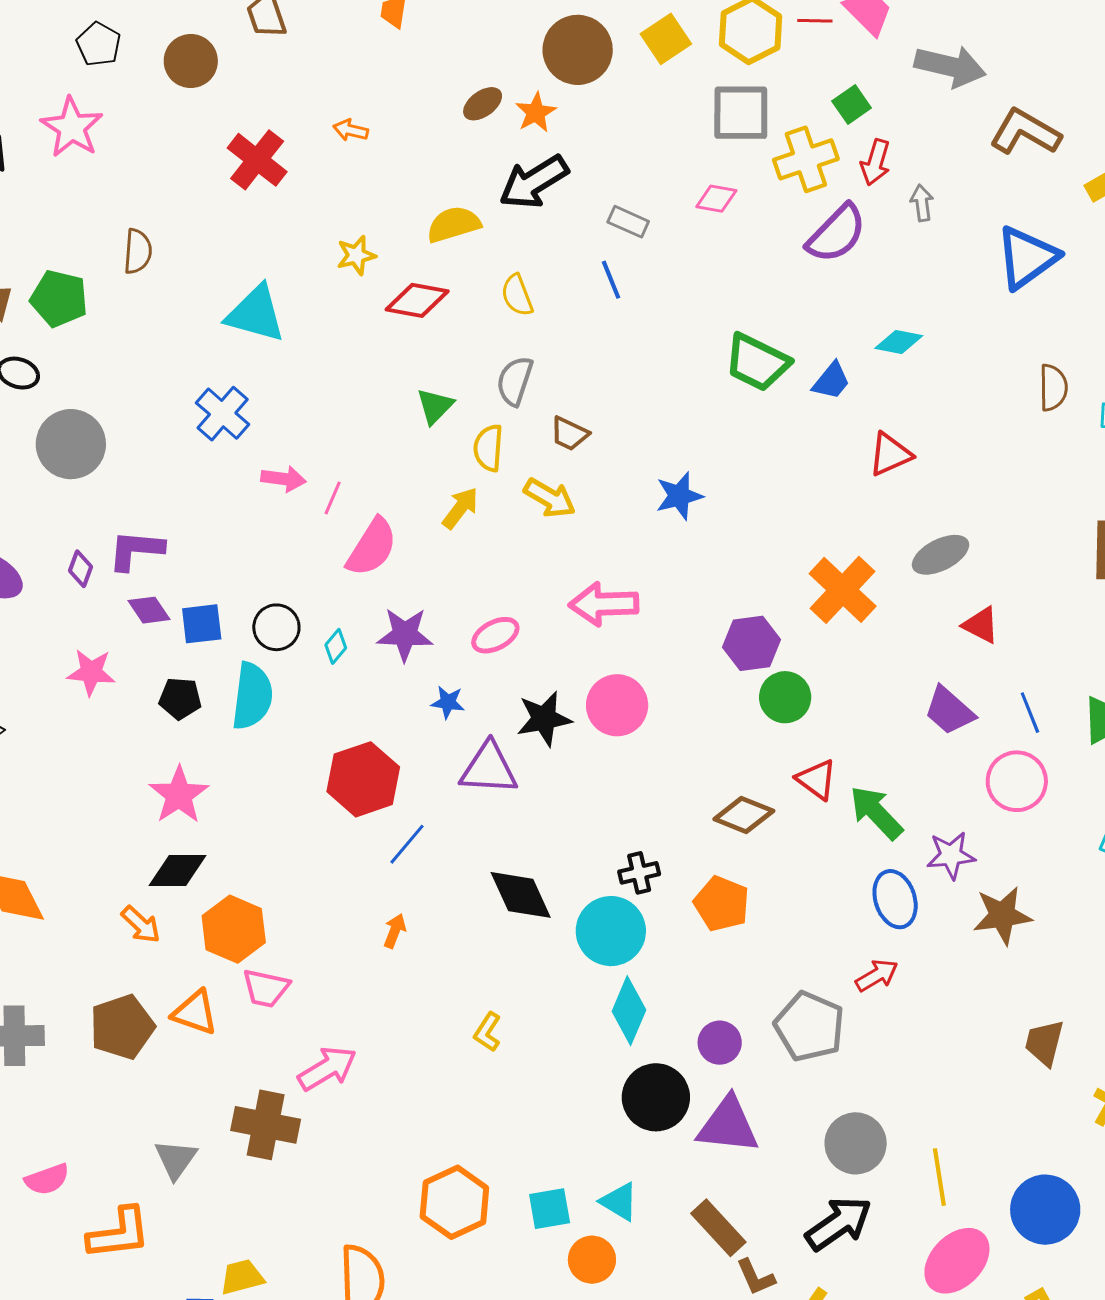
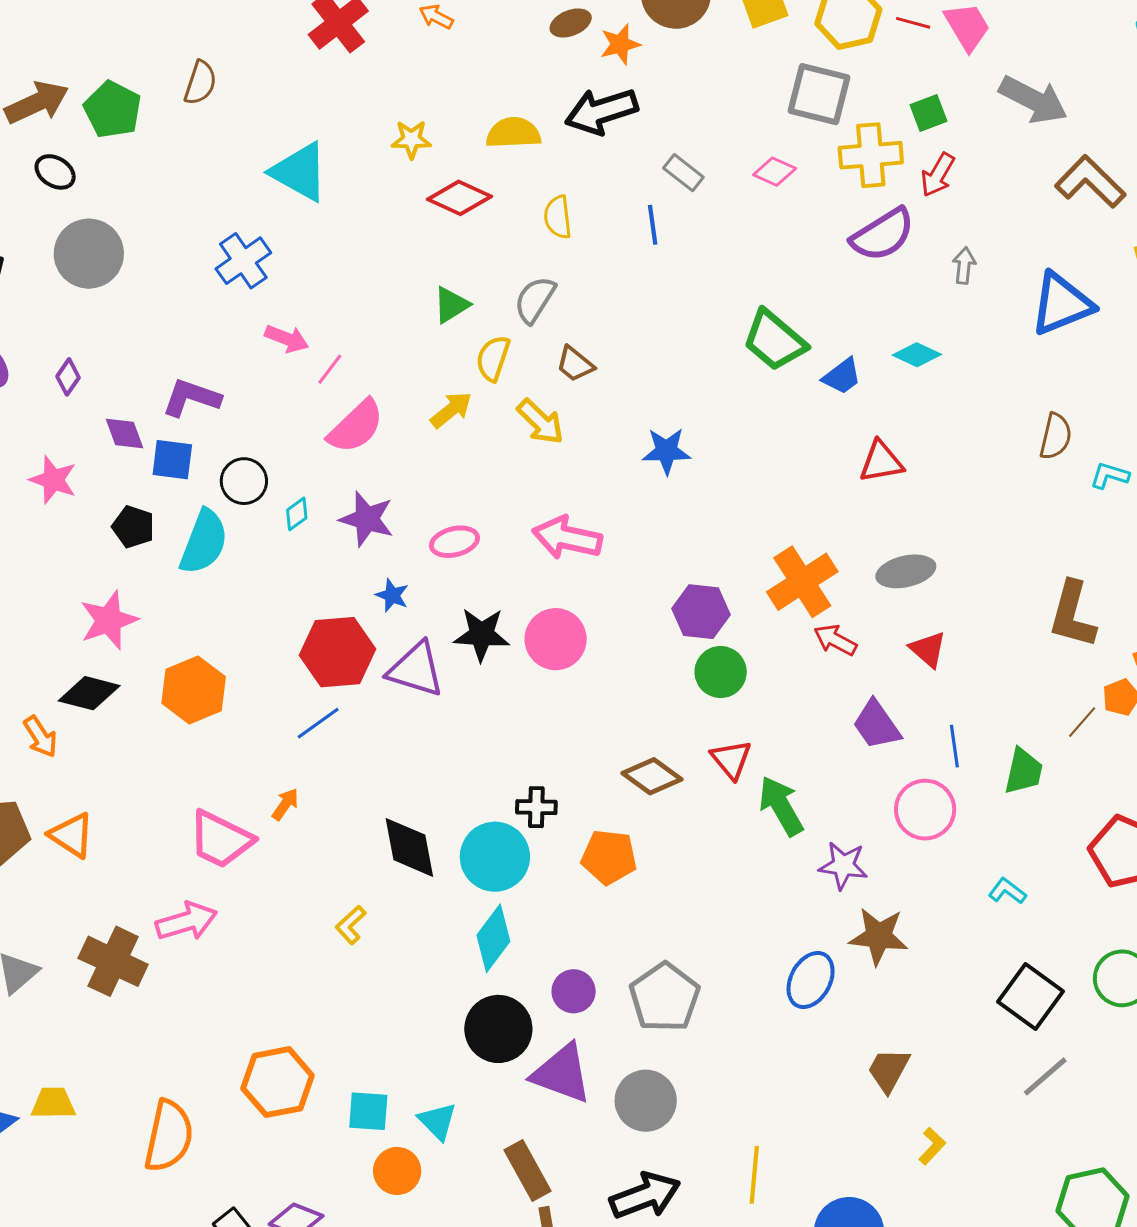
gray arrow: (922, 203) -> (964, 266), moved
purple L-shape: (136, 550) -> (191, 398), moved
red hexagon: (363, 779) -> (337, 652), moved
black diamond: (521, 895) -> (409, 847), moved
blue ellipse: (895, 899) -> (811, 980), moved, turned 32
orange pentagon: (722, 904) -> (609, 857), turned -30
orange hexagon: (234, 929) -> (194, 690), moved
red arrow: (877, 975) -> (835, 640), moved, turned -135
pink trapezoid: (266, 988) -> (221, 839), moved, size x1.4
gray circle: (856, 1143) -> (646, 1101), moved

